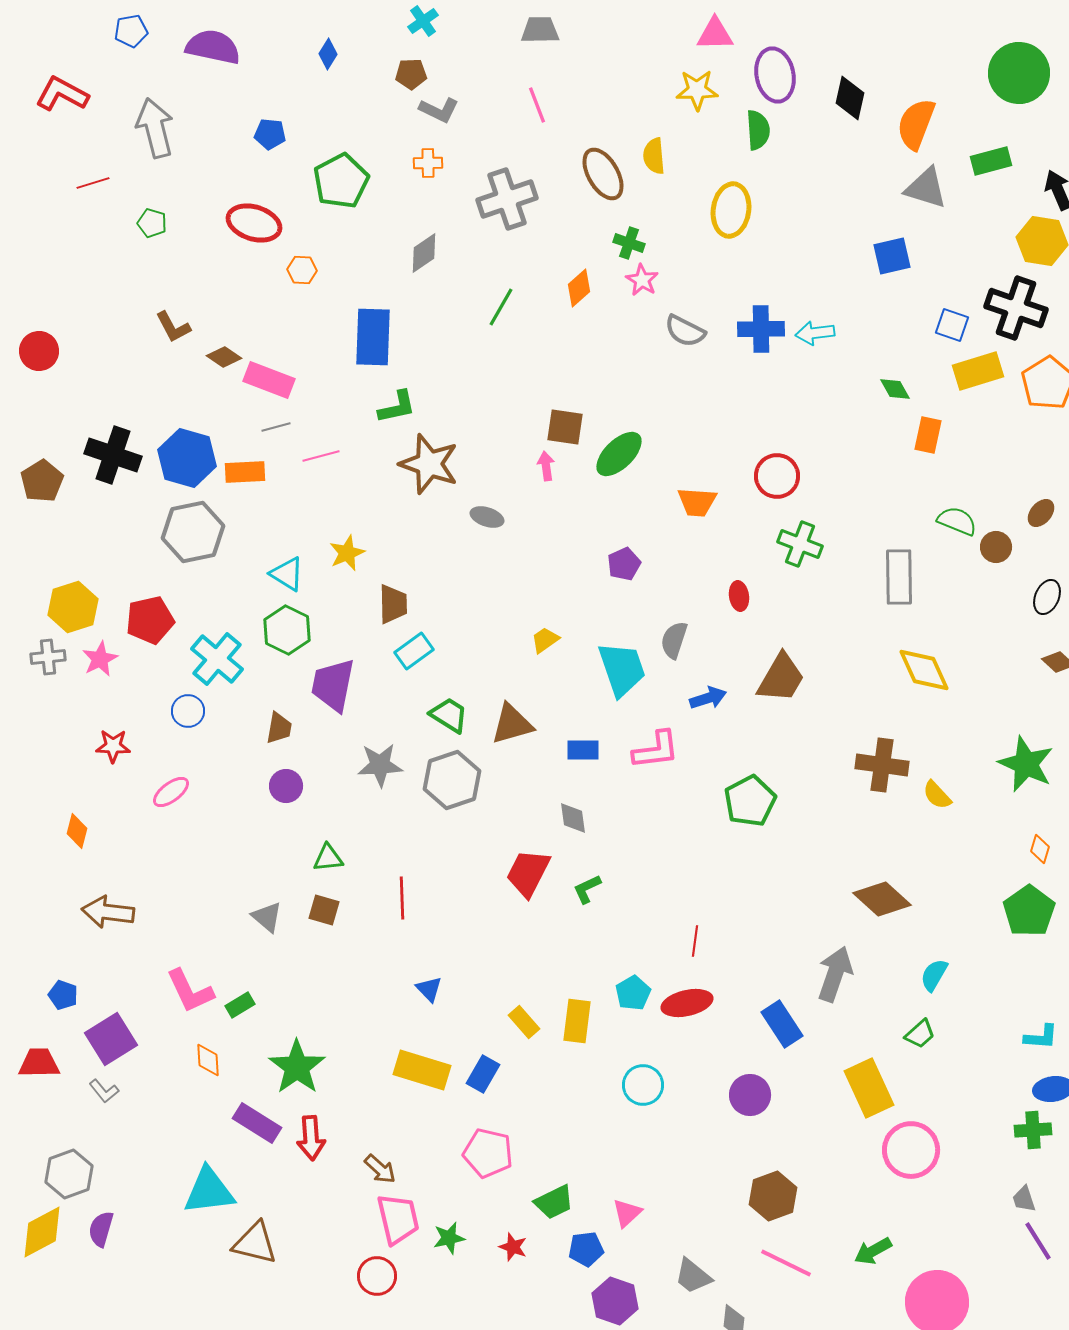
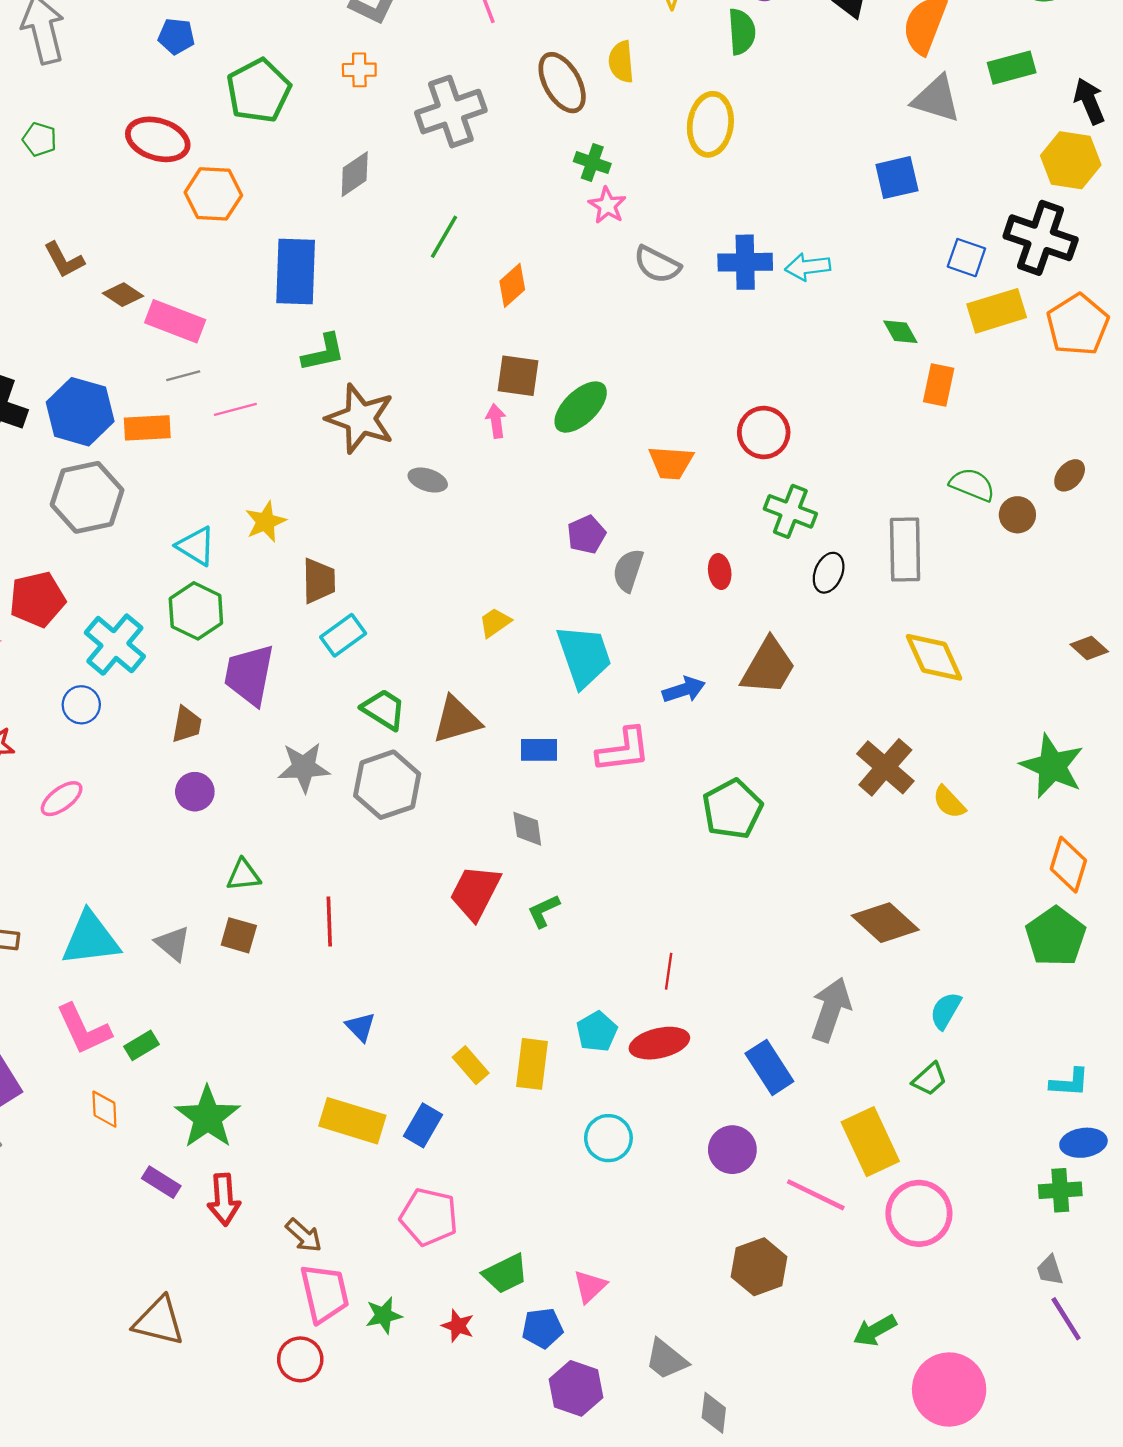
orange hexagon: (302, 270) -> (213, 194), size x1.6
orange diamond: (579, 288) -> (512, 285), moved
black ellipse: (1047, 597) -> (829, 573), moved
gray semicircle: (674, 640) -> (628, 570), moved
brown cross: (882, 765) -> (885, 767), turned 33
orange diamond: (1040, 849) -> (1068, 865), size x1.6
purple rectangle: (257, 1123) -> (161, 1182), size x0.7
cyan triangle: (209, 1191) -> (91, 939), moved
pink line: (786, 1263) -> (816, 1195), moved

